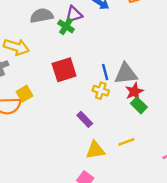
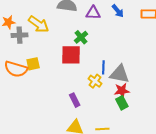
green cross: (66, 26) -> (81, 37), moved

